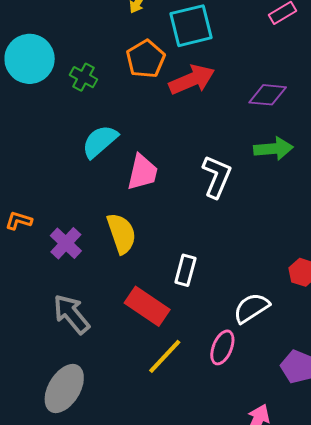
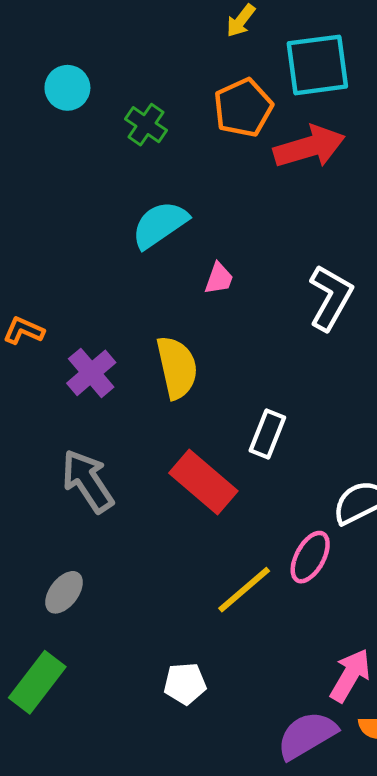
cyan circle: (30, 59) -> (67, 88), size x0.6
pink trapezoid: (142, 172) -> (219, 279), size x0.6
yellow line: (165, 356) -> (244, 590), moved
gray ellipse: (64, 389) -> (64, 592), size x0.6

